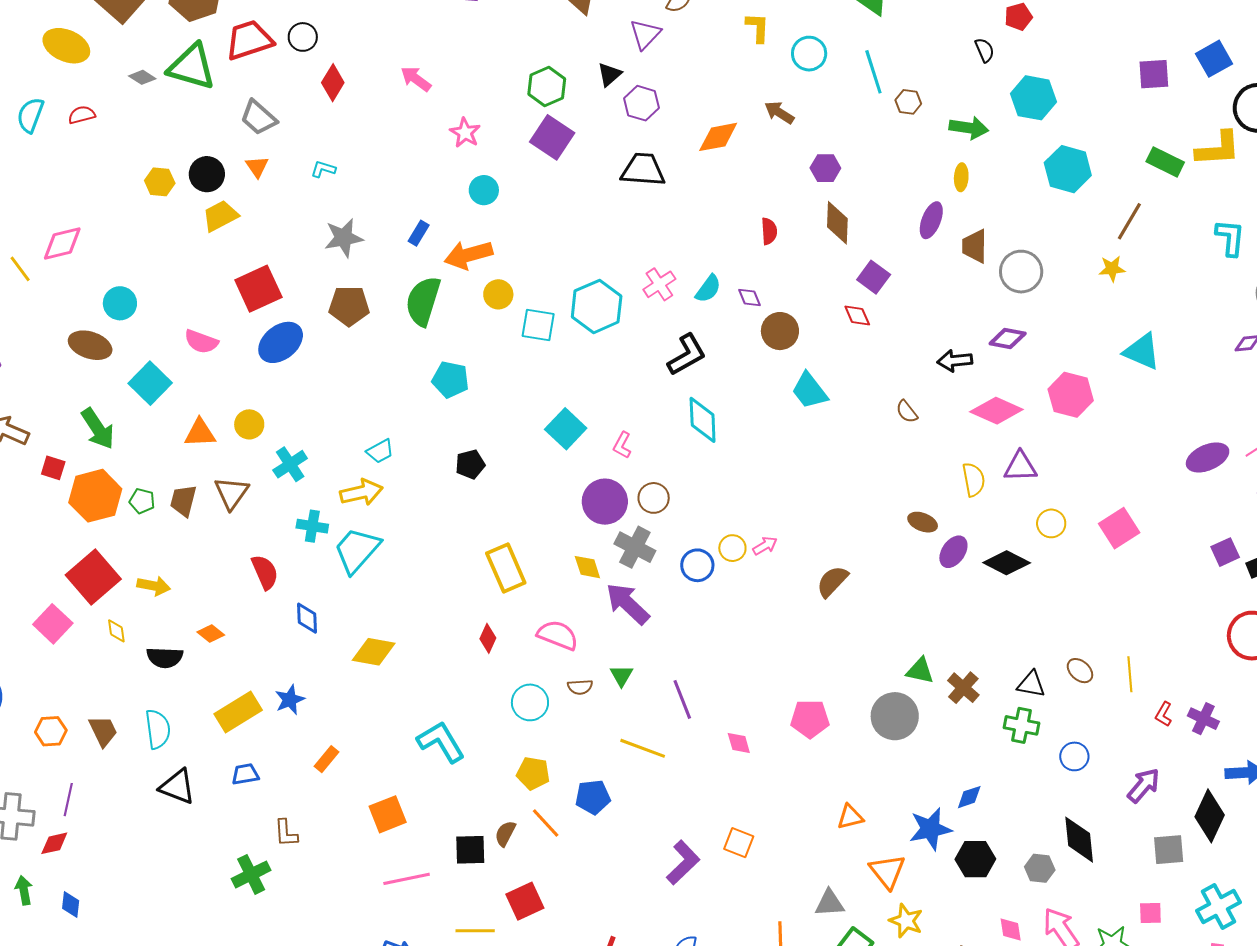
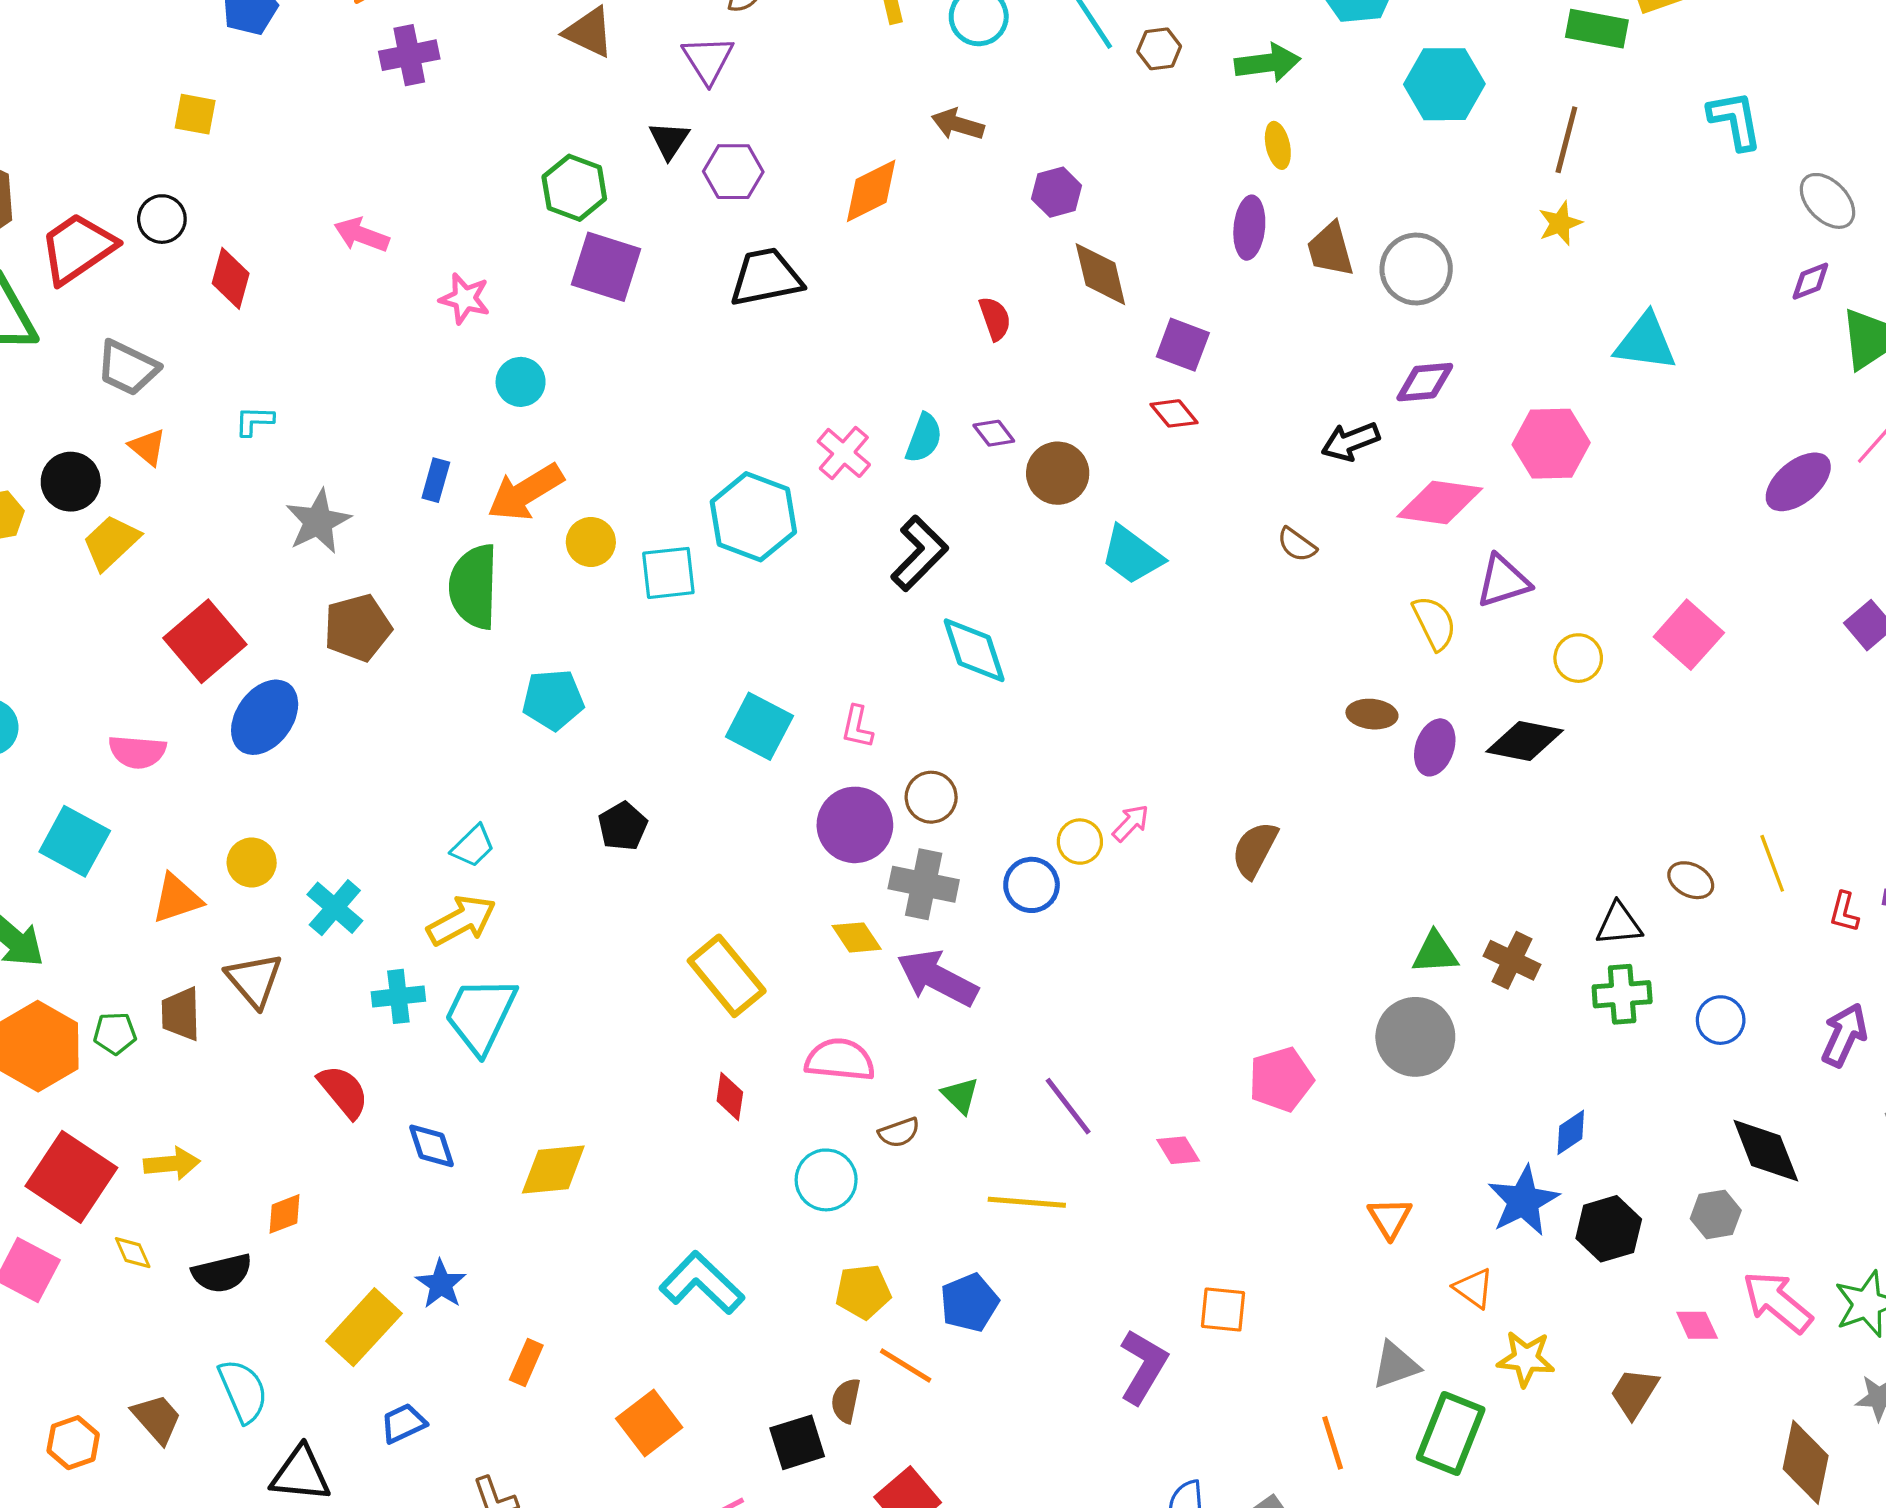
orange diamond: (211, 633) -> (285, 1214), turned -44
orange triangle: (850, 817) -> (1390, 1218), turned -32
orange triangle: (887, 871) -> (1474, 1288), size x0.7

